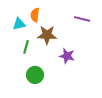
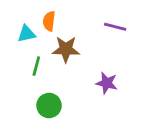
purple star: (67, 56) -> (107, 83), moved

